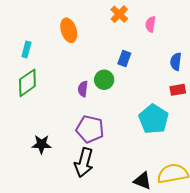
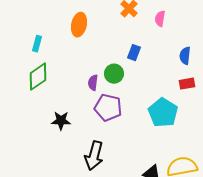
orange ellipse: (69, 30) -> (79, 25), turned 30
purple pentagon: (90, 129) -> (108, 108), moved
black star: (42, 144) -> (61, 121), moved

